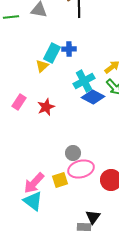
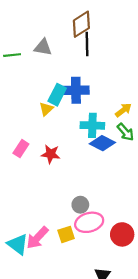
blue cross: (69, 49) -> (76, 90), size x1.6
cyan cross: (84, 81) -> (92, 125), turned 30
red star: (46, 107) -> (51, 154), turned 30
cyan triangle: (33, 201) -> (18, 244), moved

